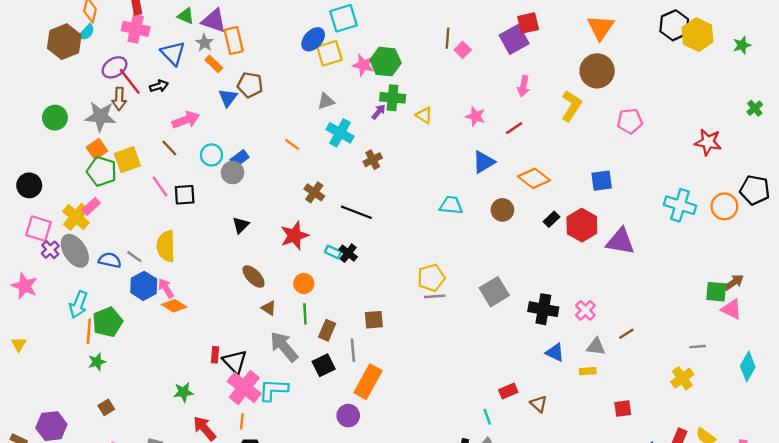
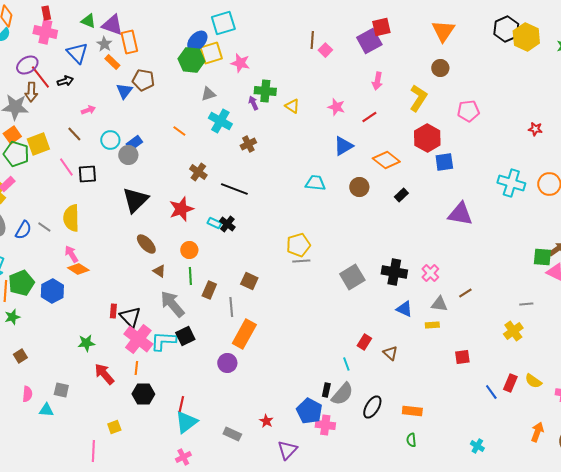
green hexagon: (386, 62) -> (191, 60), moved
brown circle: (597, 71) -> (440, 68), size x0.6
purple arrow: (379, 112) -> (253, 103), turned -64
pink arrow: (186, 120) -> (88, 110), size x0.6
red star: (708, 142) -> (535, 129), size x0.6
black triangle: (241, 225) -> (135, 200), size x1.8
red hexagon: (582, 225) -> (427, 138), moved
blue semicircle: (110, 260) -> (23, 230), turned 108
blue hexagon: (144, 286) -> (52, 291), moved
gray square: (494, 292) -> (352, 277), moved
brown square: (374, 320) -> (249, 281), turned 30
black square: (324, 365) -> (185, 336), moved
red rectangle: (508, 391) -> (364, 342), turned -35

